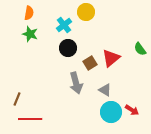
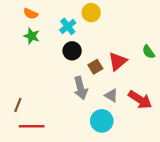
orange semicircle: (29, 13) -> (31, 14), turned 104
red arrow: (132, 110) -> (140, 100), moved, size x1.6
cyan circle: (111, 112) -> (102, 121), moved

